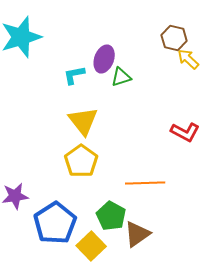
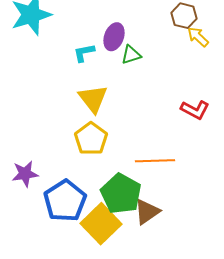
green pentagon: (111, 216) -> (121, 194), size x1.4
yellow square: (91, 246) -> (101, 224), size x1.4

